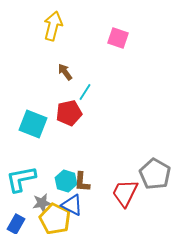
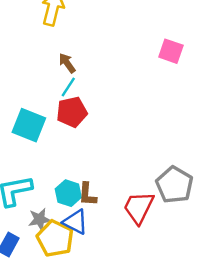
pink square: (118, 38) -> (171, 51), moved
cyan line: (85, 92) -> (68, 87), moved

